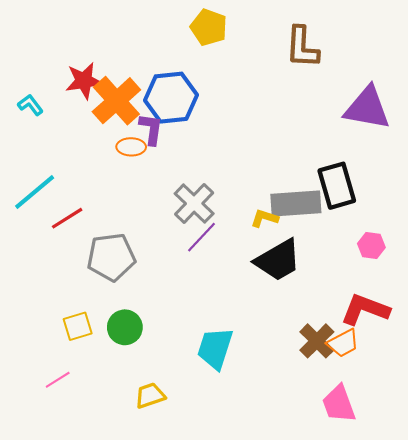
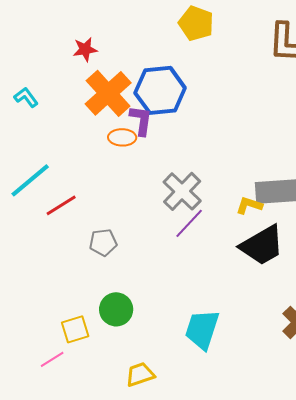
red star: (84, 81) -> (85, 49), moved, size x0.7
gray pentagon: (111, 257) -> (103, 242), size x0.6
yellow square: (78, 326) -> (75, 329), moved

